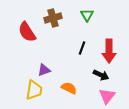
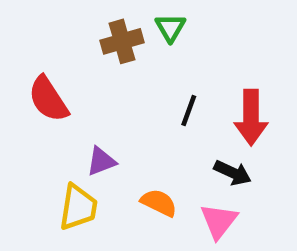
green triangle: (87, 15) -> (170, 28), moved
red semicircle: (27, 32) -> (48, 99), moved
pink triangle: (107, 96) -> (219, 221), moved

